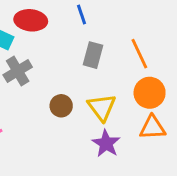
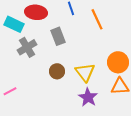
orange line: (139, 54) -> (97, 19), moved
gray rectangle: (93, 55) -> (58, 36), moved, turned -36

